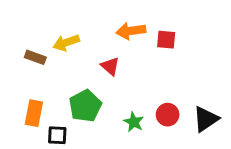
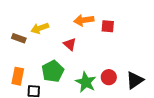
green star: (134, 122) -> (86, 82), size x1.5

